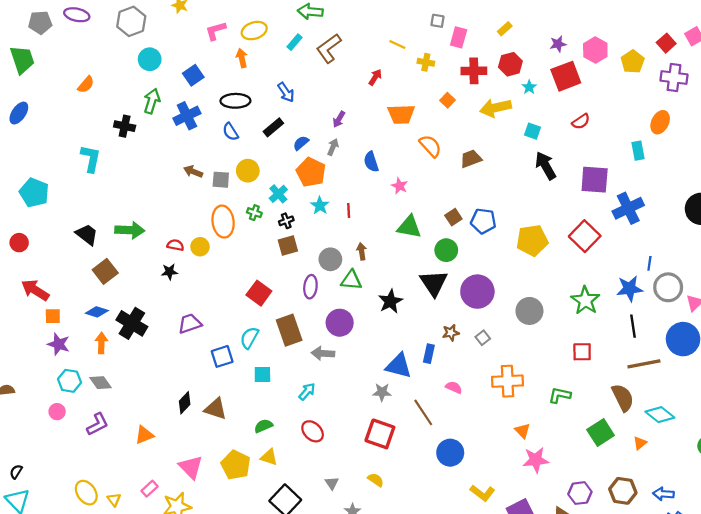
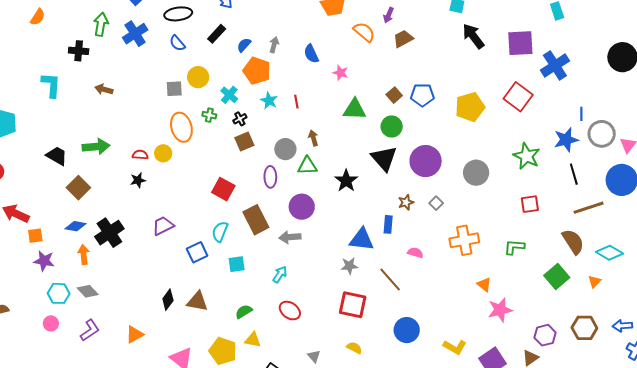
purple arrow: (339, 119) -> (389, 15), moved
brown arrow: (193, 172) -> (104, 89), moved
black cross: (132, 323) -> (109, 233), turned 32
blue circle: (450, 453) -> (407, 330), moved

